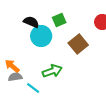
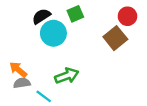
black semicircle: (31, 22) -> (41, 16), turned -56
brown square: (78, 44) -> (115, 38), moved

